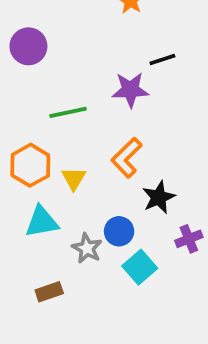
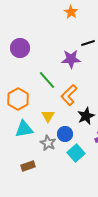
purple circle: (28, 46) -> (20, 48), moved
green line: (68, 112) -> (47, 80), moved, turned 60
yellow triangle: (74, 178) -> (48, 116), moved

